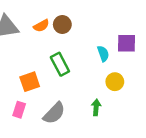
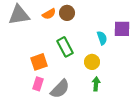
yellow circle: (115, 82) -> (92, 62), moved
pink rectangle: (19, 110) -> (38, 84), moved

